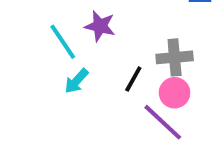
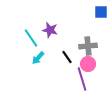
black line: (133, 79) -> (67, 57), turned -64
purple line: (163, 122) -> (82, 79), turned 30

